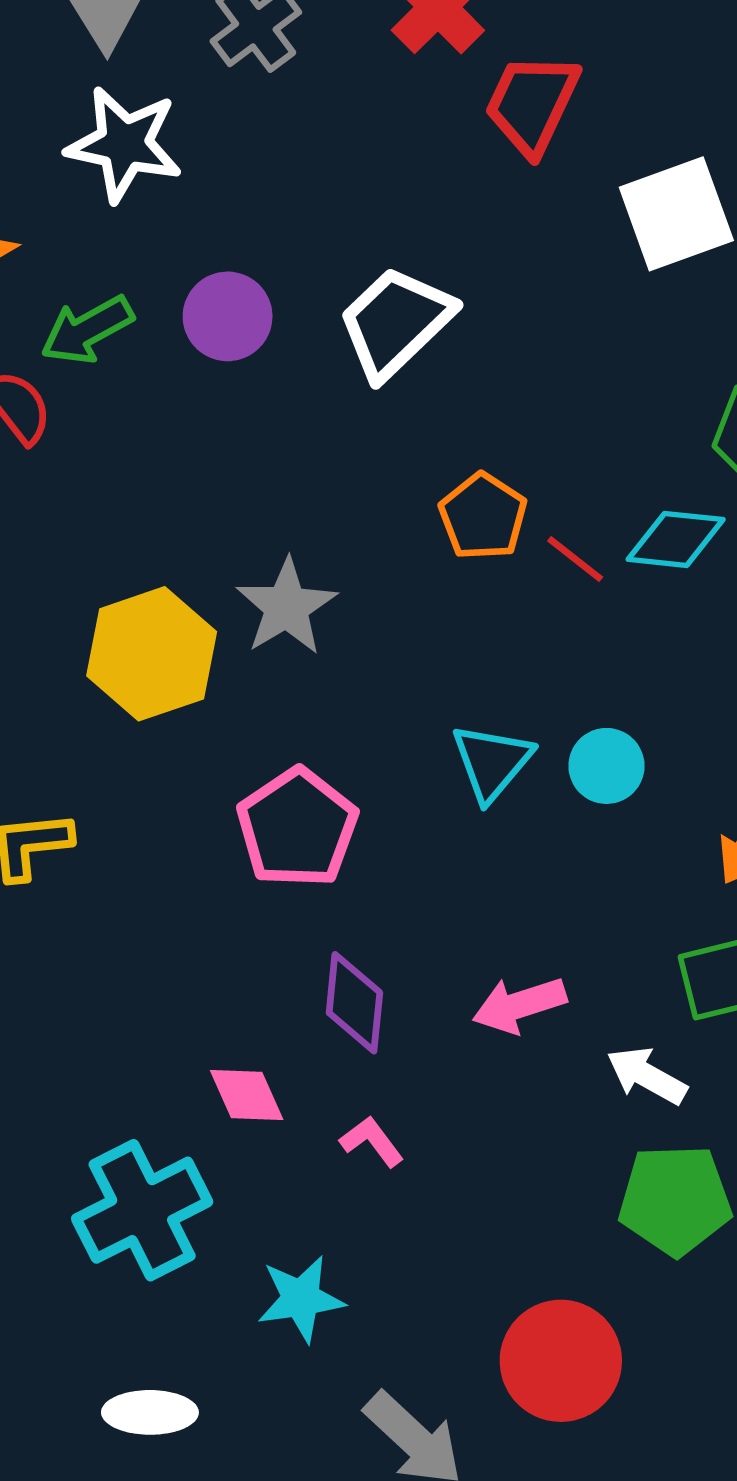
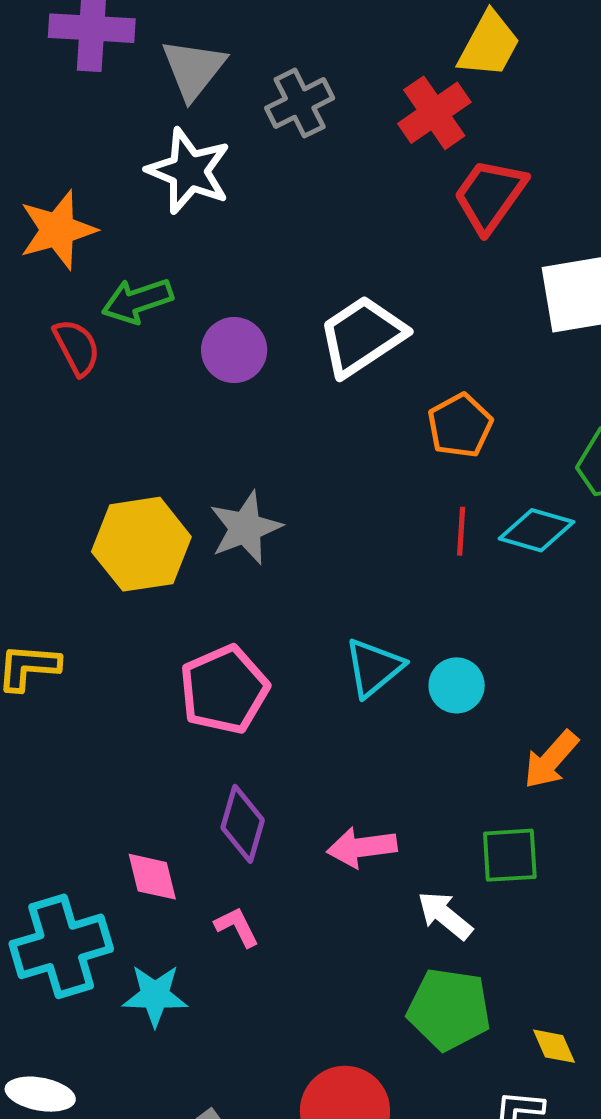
purple circle: (228, 316) -> (234, 350), moved
orange pentagon: (483, 516) -> (460, 426), moved
red line: (575, 559) -> (461, 531), turned 45
cyan star: (301, 1299) -> (155, 995), moved

